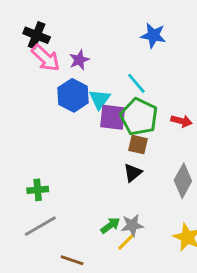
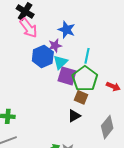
blue star: (153, 35) -> (67, 30), moved
purple star: (79, 60) -> (55, 46), moved
cyan line: (136, 83) -> (87, 56), turned 42

